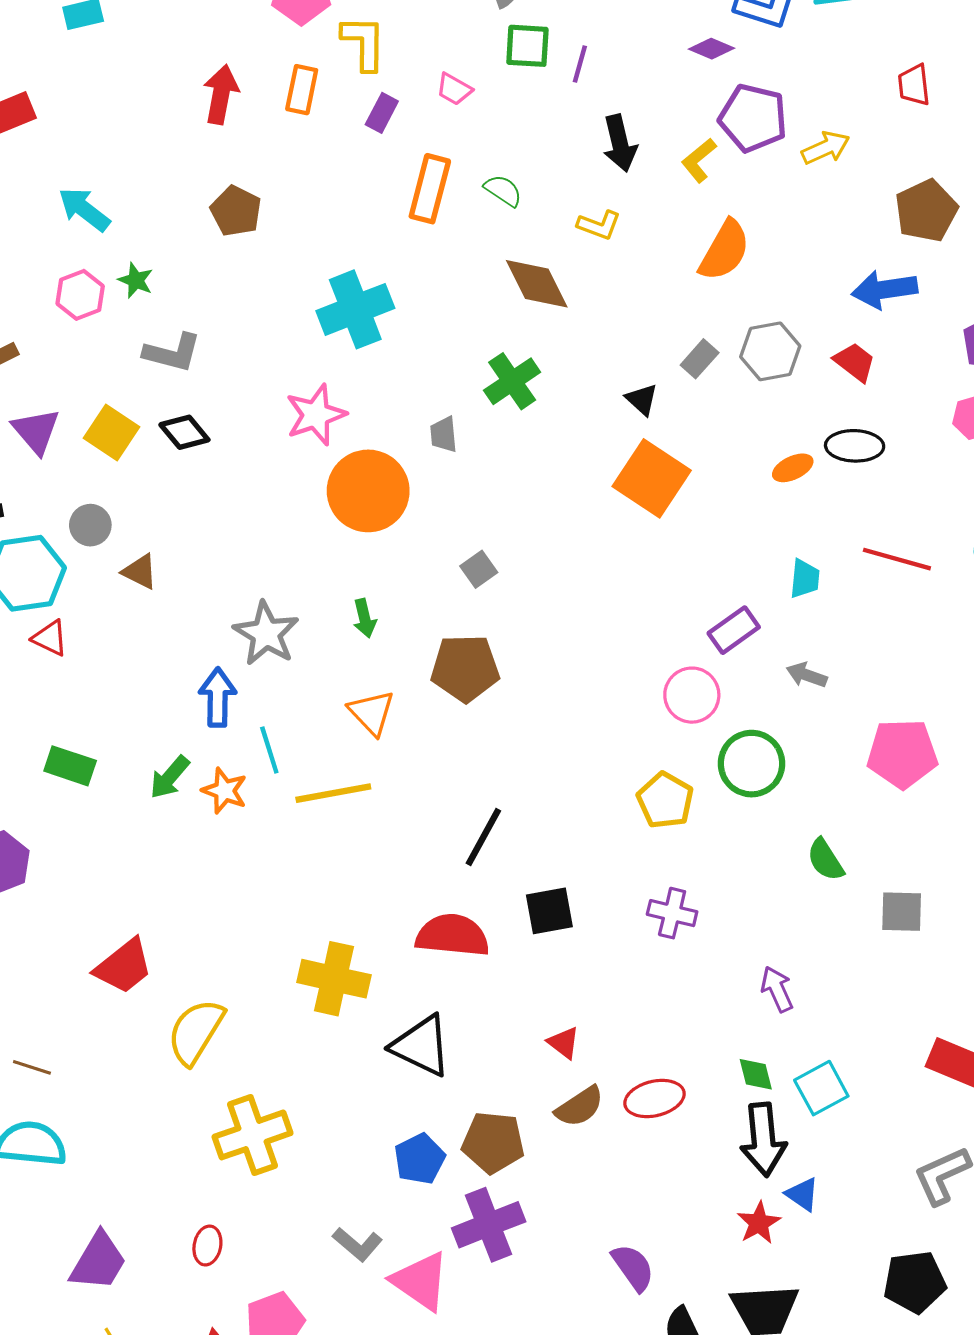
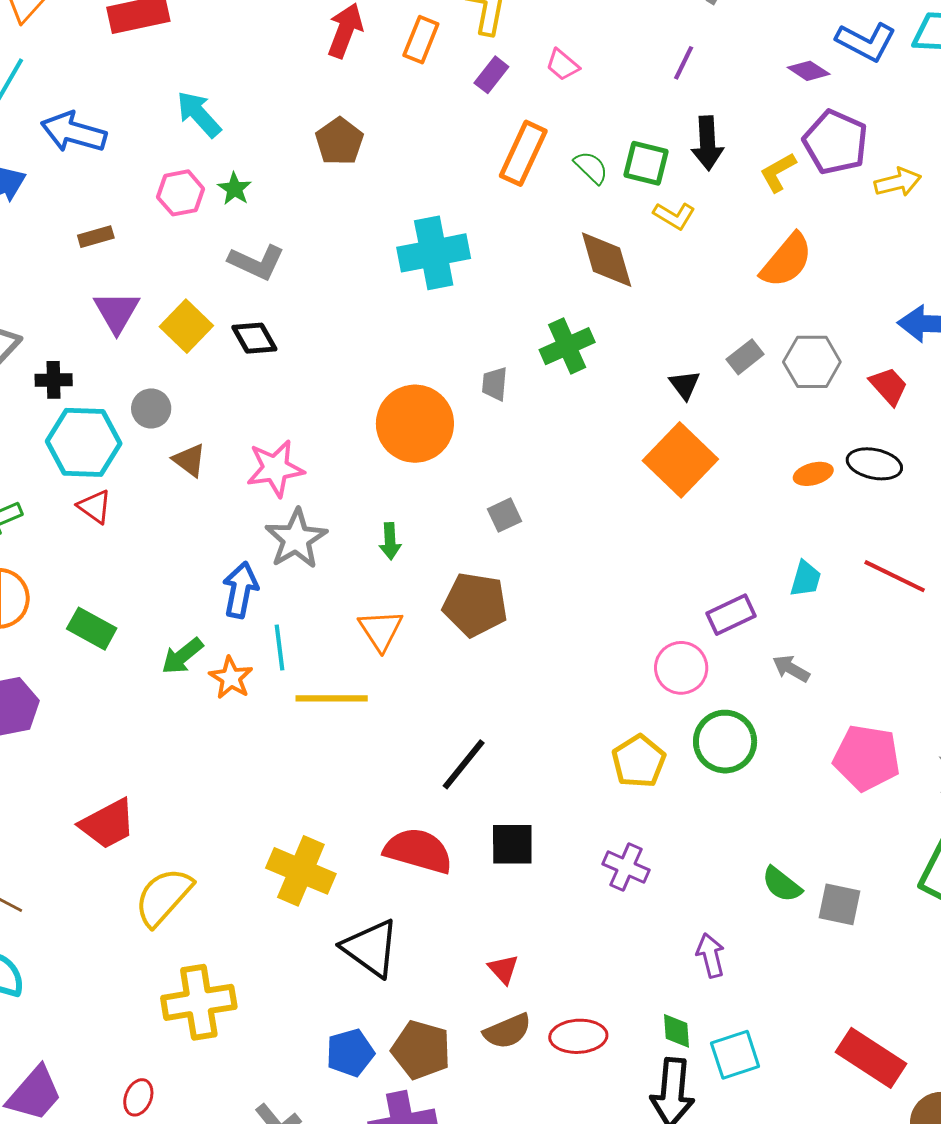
green square: (527, 46) -> (646, 163), moved
pink star: (316, 415) -> (275, 468), moved
green semicircle: (825, 860) -> (782, 884), moved, turned -30

